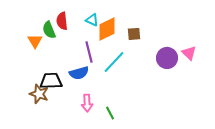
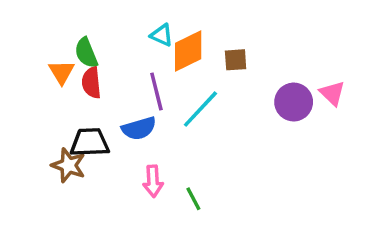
red semicircle: (62, 21) -> (91, 83), moved

